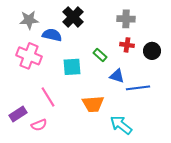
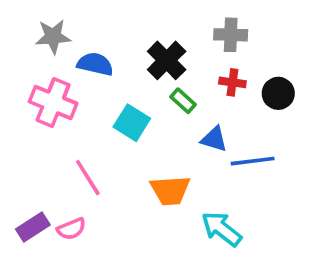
black cross: (73, 17) -> (167, 60), moved
cyan square: (72, 67) -> (132, 123), turned 36
purple rectangle: (18, 114) -> (33, 227), moved

